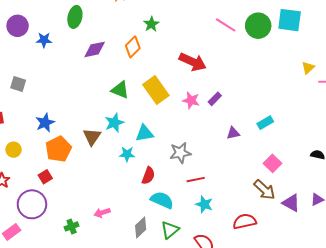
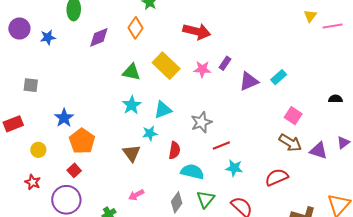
purple triangle: (233, 133) -> (249, 81), moved, size x1.5
brown triangle: (92, 137) -> (132, 153), moved

